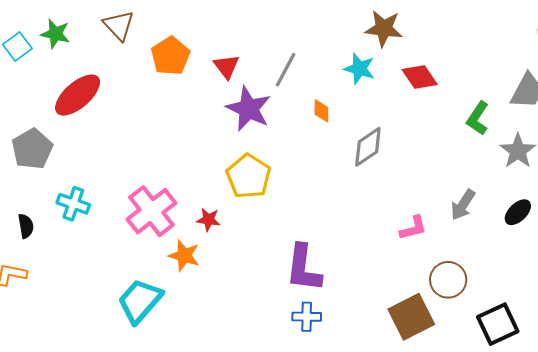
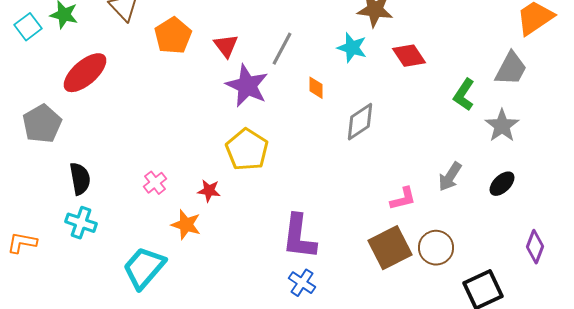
cyan cross: (73, 204) -> (81, 223), moved
pink cross: (151, 211) -> (155, 183), size x0.5
black semicircle: (26, 226) -> (80, 179), moved, size x1.4
blue cross: (307, 317) -> (302, 283), turned 32
brown square: (411, 317) -> (390, 248), moved

